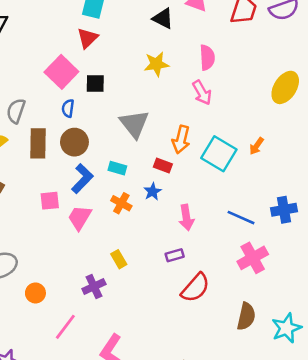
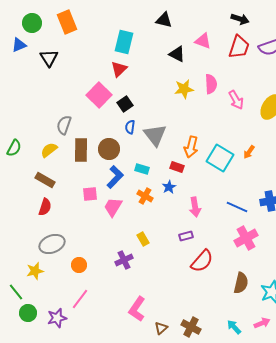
yellow star: (156, 64) -> (184, 89), moved
black square: (95, 84) -> (125, 104), turned -35
pink arrow: (202, 93) -> (236, 100), moved
blue semicircle: (68, 108) -> (130, 127), moved
pink line: (65, 327) -> (80, 299), moved

